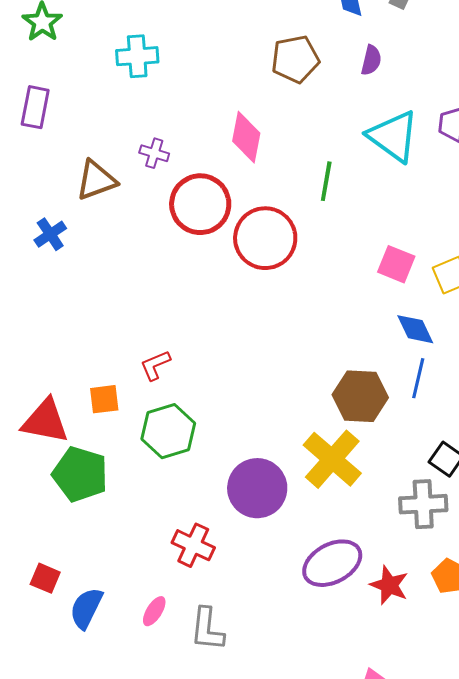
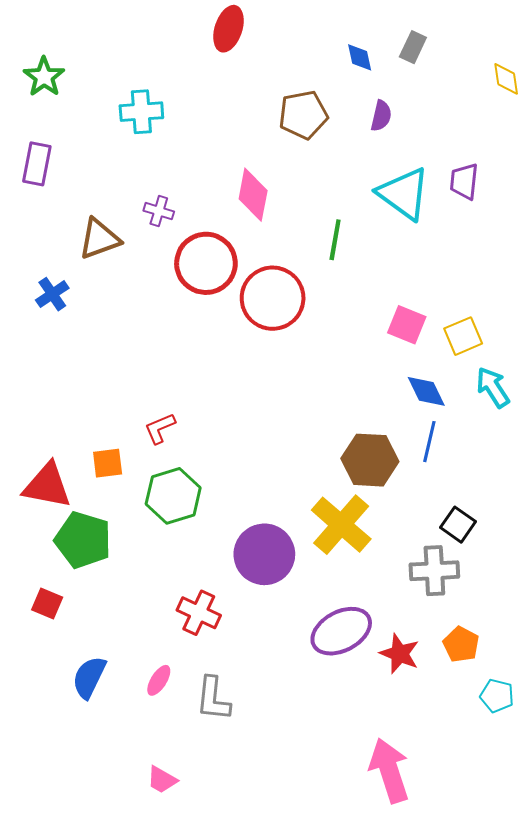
red square: (45, 578) -> (47, 603), moved

